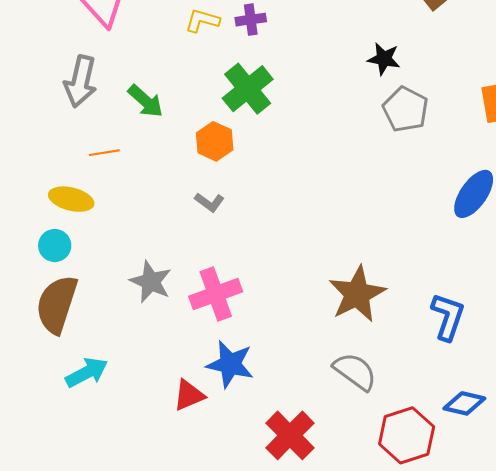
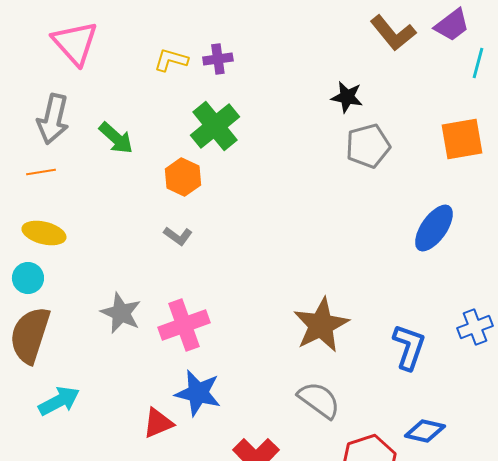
gray pentagon: (406, 109) -> (368, 146), turned 30
orange line: (104, 153) -> (41, 172), moved

